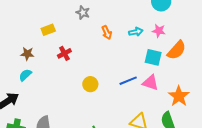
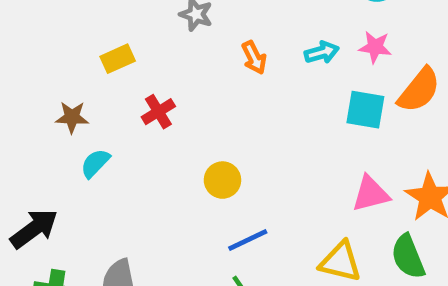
cyan semicircle: (25, 75) -> (95, 163), moved
blue line: (128, 81) -> (248, 240), moved
pink triangle: (150, 83) -> (371, 194), moved, turned -30

